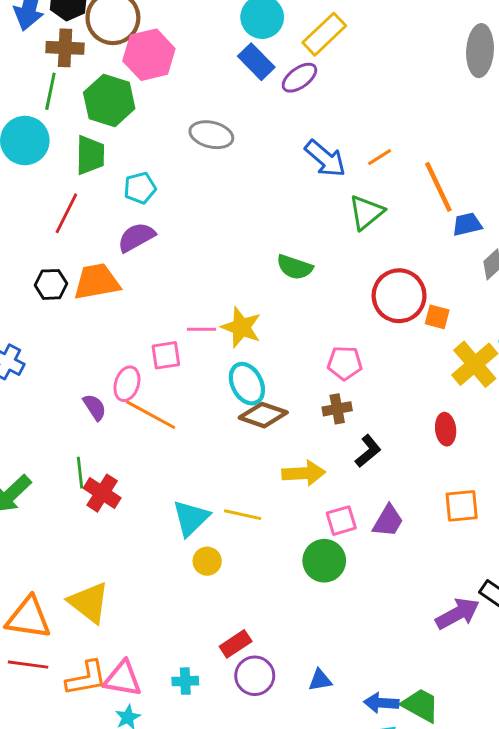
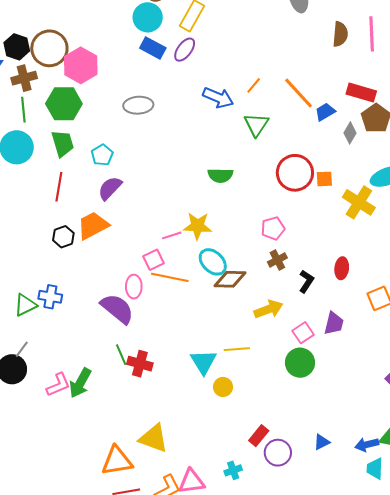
purple semicircle: (95, 407) -> (117, 309), size x1.8
orange line: (151, 415) -> (170, 277), moved
red ellipse: (446, 429) -> (342, 268), moved, turned 30

